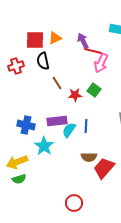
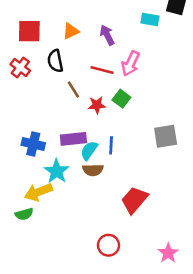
red square: (35, 40) -> (29, 31), moved
red line: (93, 51) -> (102, 70), moved
red cross: (16, 66) -> (20, 67), turned -35
brown semicircle: (89, 157) -> (93, 170), moved
yellow arrow: (17, 162) -> (38, 192), moved
red circle: (74, 203) -> (108, 245), moved

